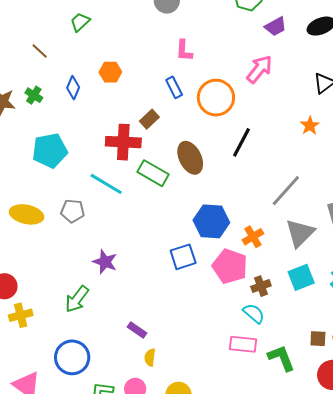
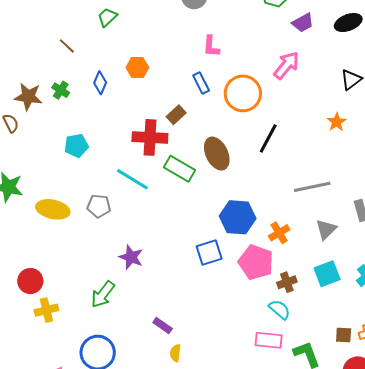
cyan pentagon: (50, 150) -> (76, 146), size x0.7
gray line: (286, 191) -> (312, 187), turned 36
gray triangle: (300, 233) -> (326, 229), size x0.7

